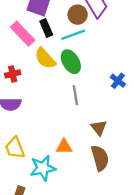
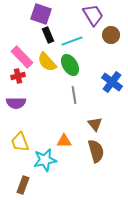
brown circle: (78, 15) -> (111, 35), moved
pink rectangle: (23, 34) -> (22, 57), moved
blue cross: (118, 81) -> (112, 82), size x1.5

